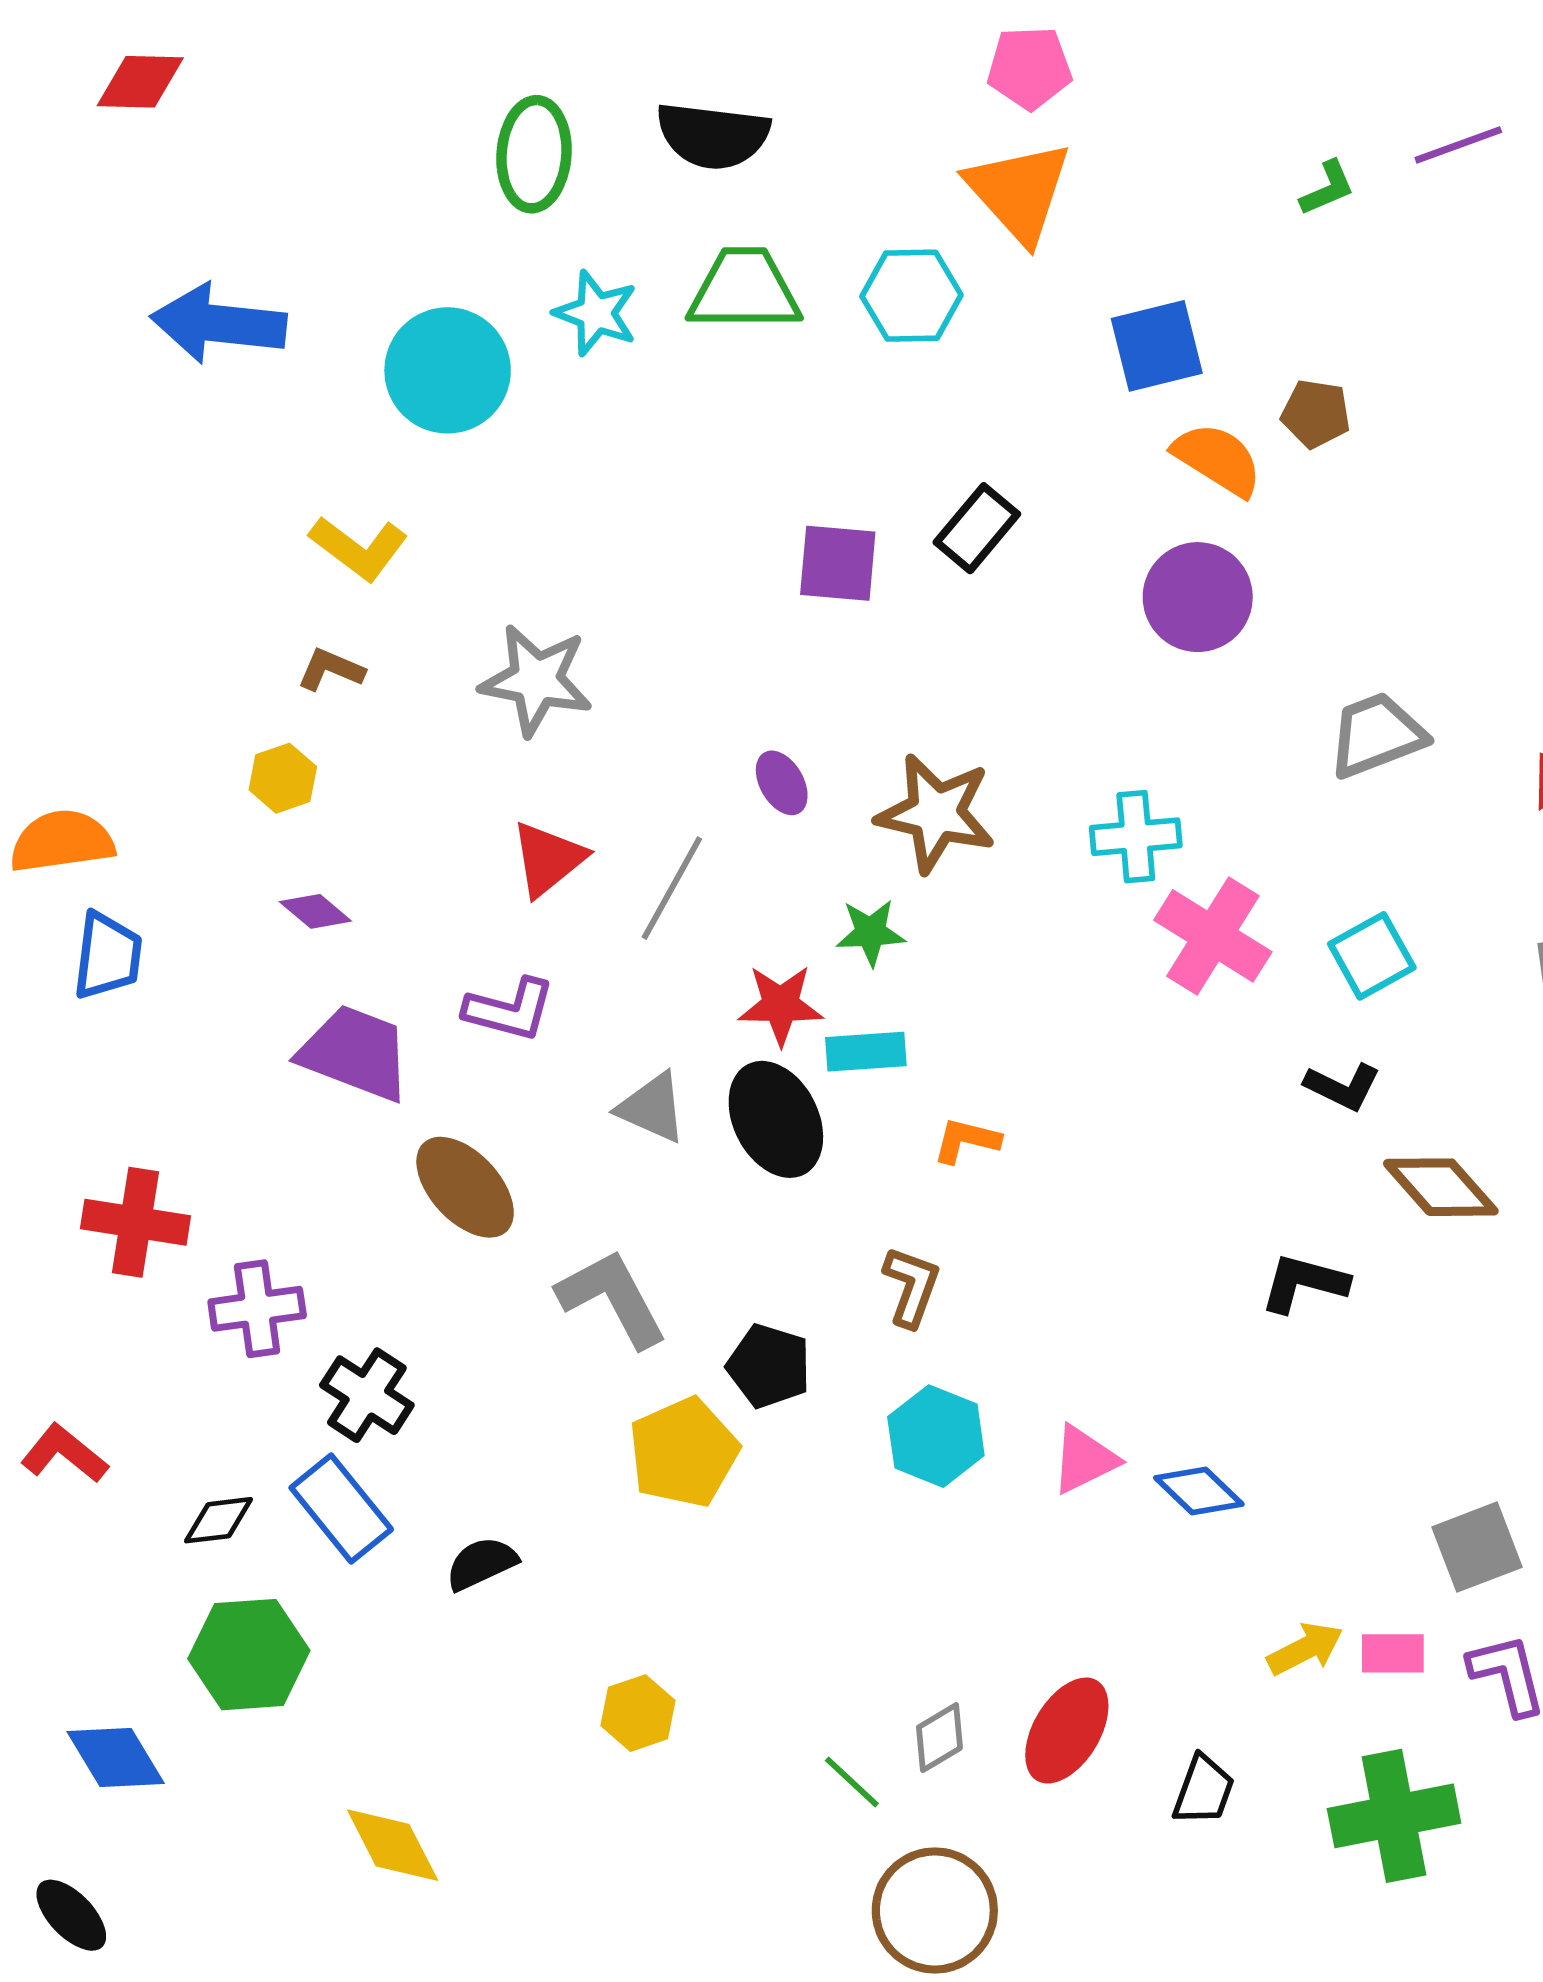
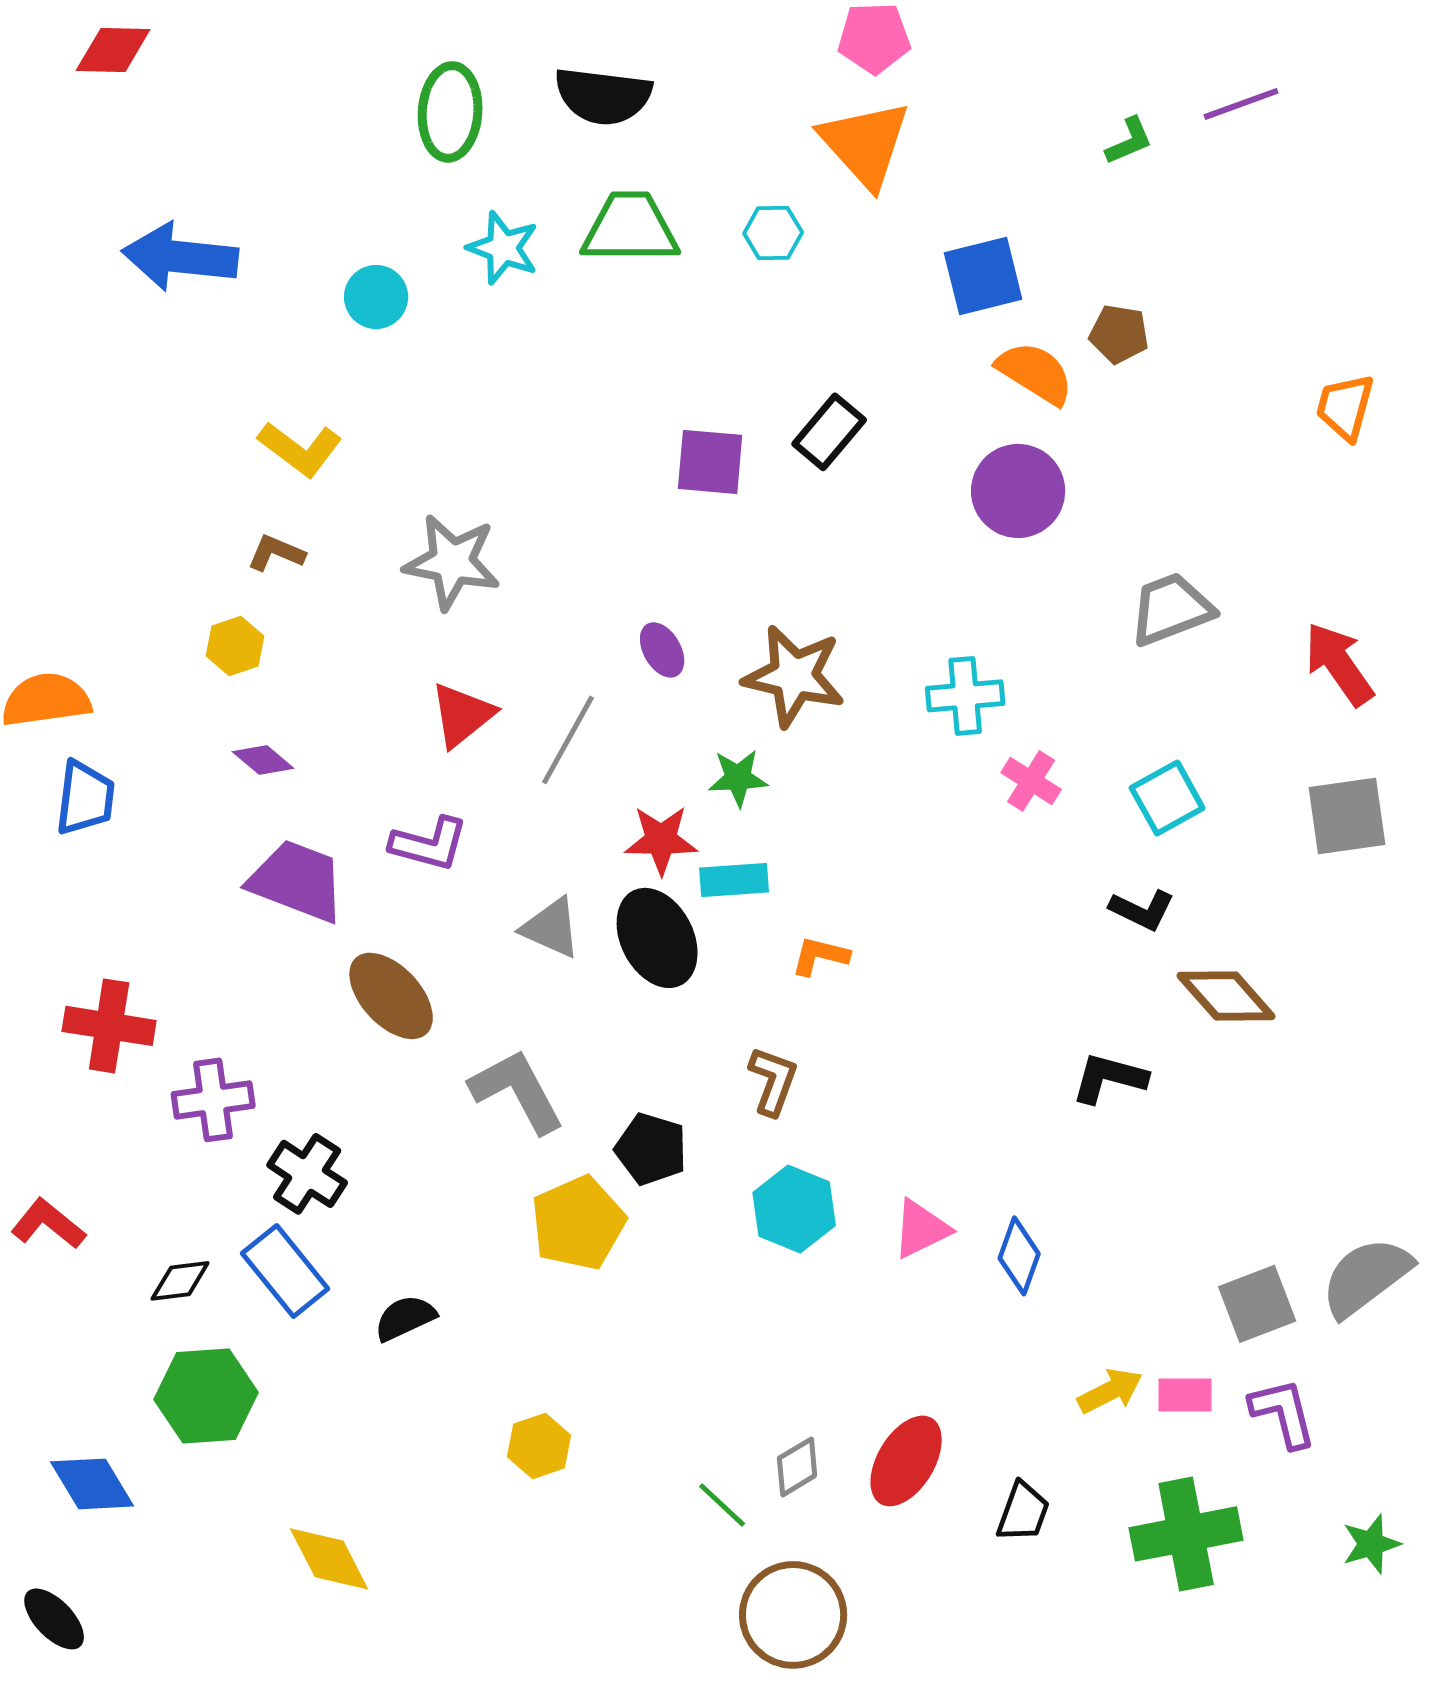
cyan hexagon: (911, 296) -> (773, 233), size x0.7
cyan circle: (448, 370) -> (376, 297), size x0.6
pink cross: (1213, 936) -> (1031, 781), size x0.6
blue diamond: (1199, 1491) -> (1019, 1256), turned 66

